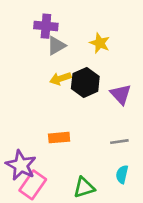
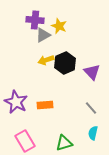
yellow star: (100, 43) -> (59, 26), moved
gray line: (119, 142) -> (91, 108), turned 56
purple star: (21, 165) -> (16, 102), moved
pink rectangle: (33, 185) -> (25, 141), turned -65

